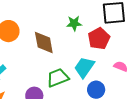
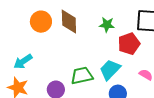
brown diamond: (44, 42) -> (69, 22), moved

